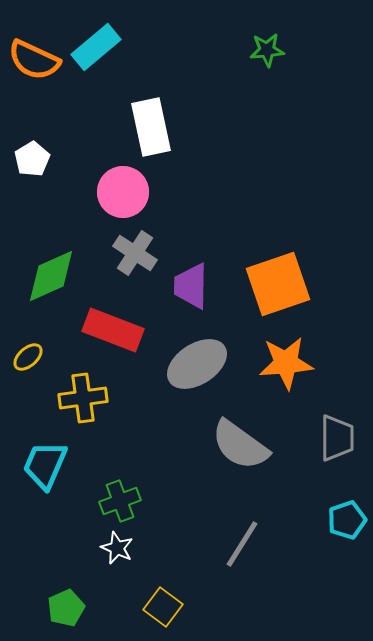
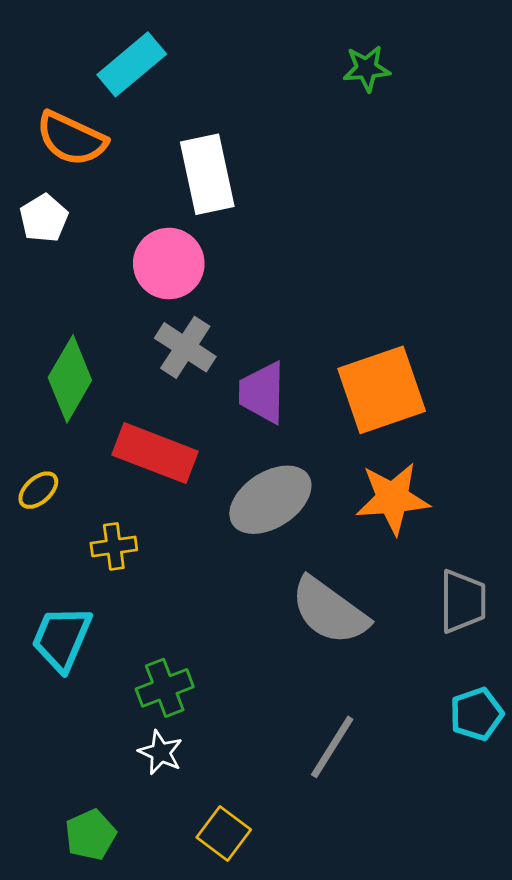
orange semicircle: (34, 60) -> (71, 139), moved
green diamond: (51, 276) -> (70, 379), turned -36
yellow cross: (83, 398) -> (114, 546), size x0.7

